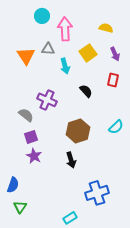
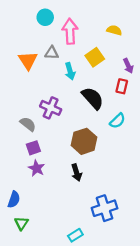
purple arrow: (115, 54) -> (128, 66), moved
black semicircle: (86, 91) -> (93, 98), size x1.6
cyan semicircle: (116, 127) -> (117, 121), moved

